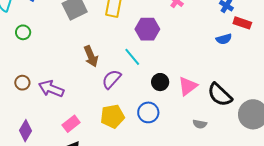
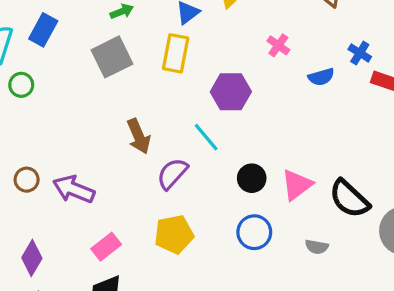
green circle: (23, 32) -> (21, 85), moved
blue semicircle: (224, 39) -> (321, 77), moved
blue circle: (148, 112) -> (254, 232), moved

